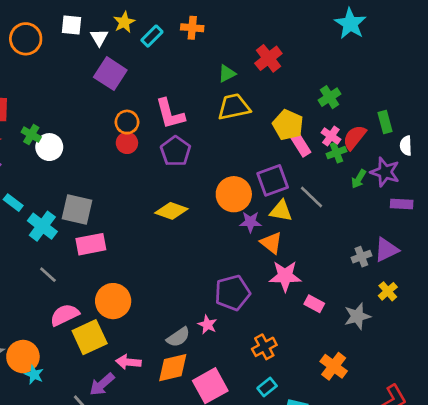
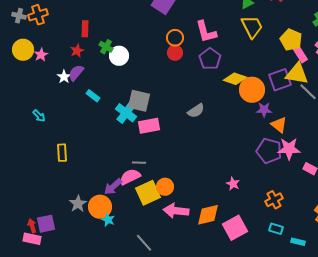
yellow trapezoid: (234, 107) -> (252, 27), turned 75
yellow diamond: (171, 211) -> (235, 79), moved
yellow triangle: (281, 211) -> (297, 74), moved, size x1.4
cyan cross: (42, 226) -> (126, 113), moved
gray line: (48, 275) -> (139, 163), moved, turned -40
purple pentagon: (232, 293) -> (269, 151), moved, turned 30
orange circle: (113, 301) -> (165, 187), moved, size x0.7
gray semicircle: (178, 337) -> (196, 111), moved
pink arrow: (128, 362) -> (176, 211), size x1.4
purple arrow: (102, 384) -> (113, 187), moved
cyan rectangle: (267, 387) -> (276, 229), turned 56

